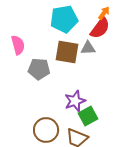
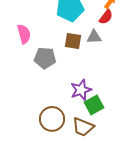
red semicircle: (100, 28) -> (106, 17), size x0.7
brown square: (67, 52) -> (73, 41), size x0.7

